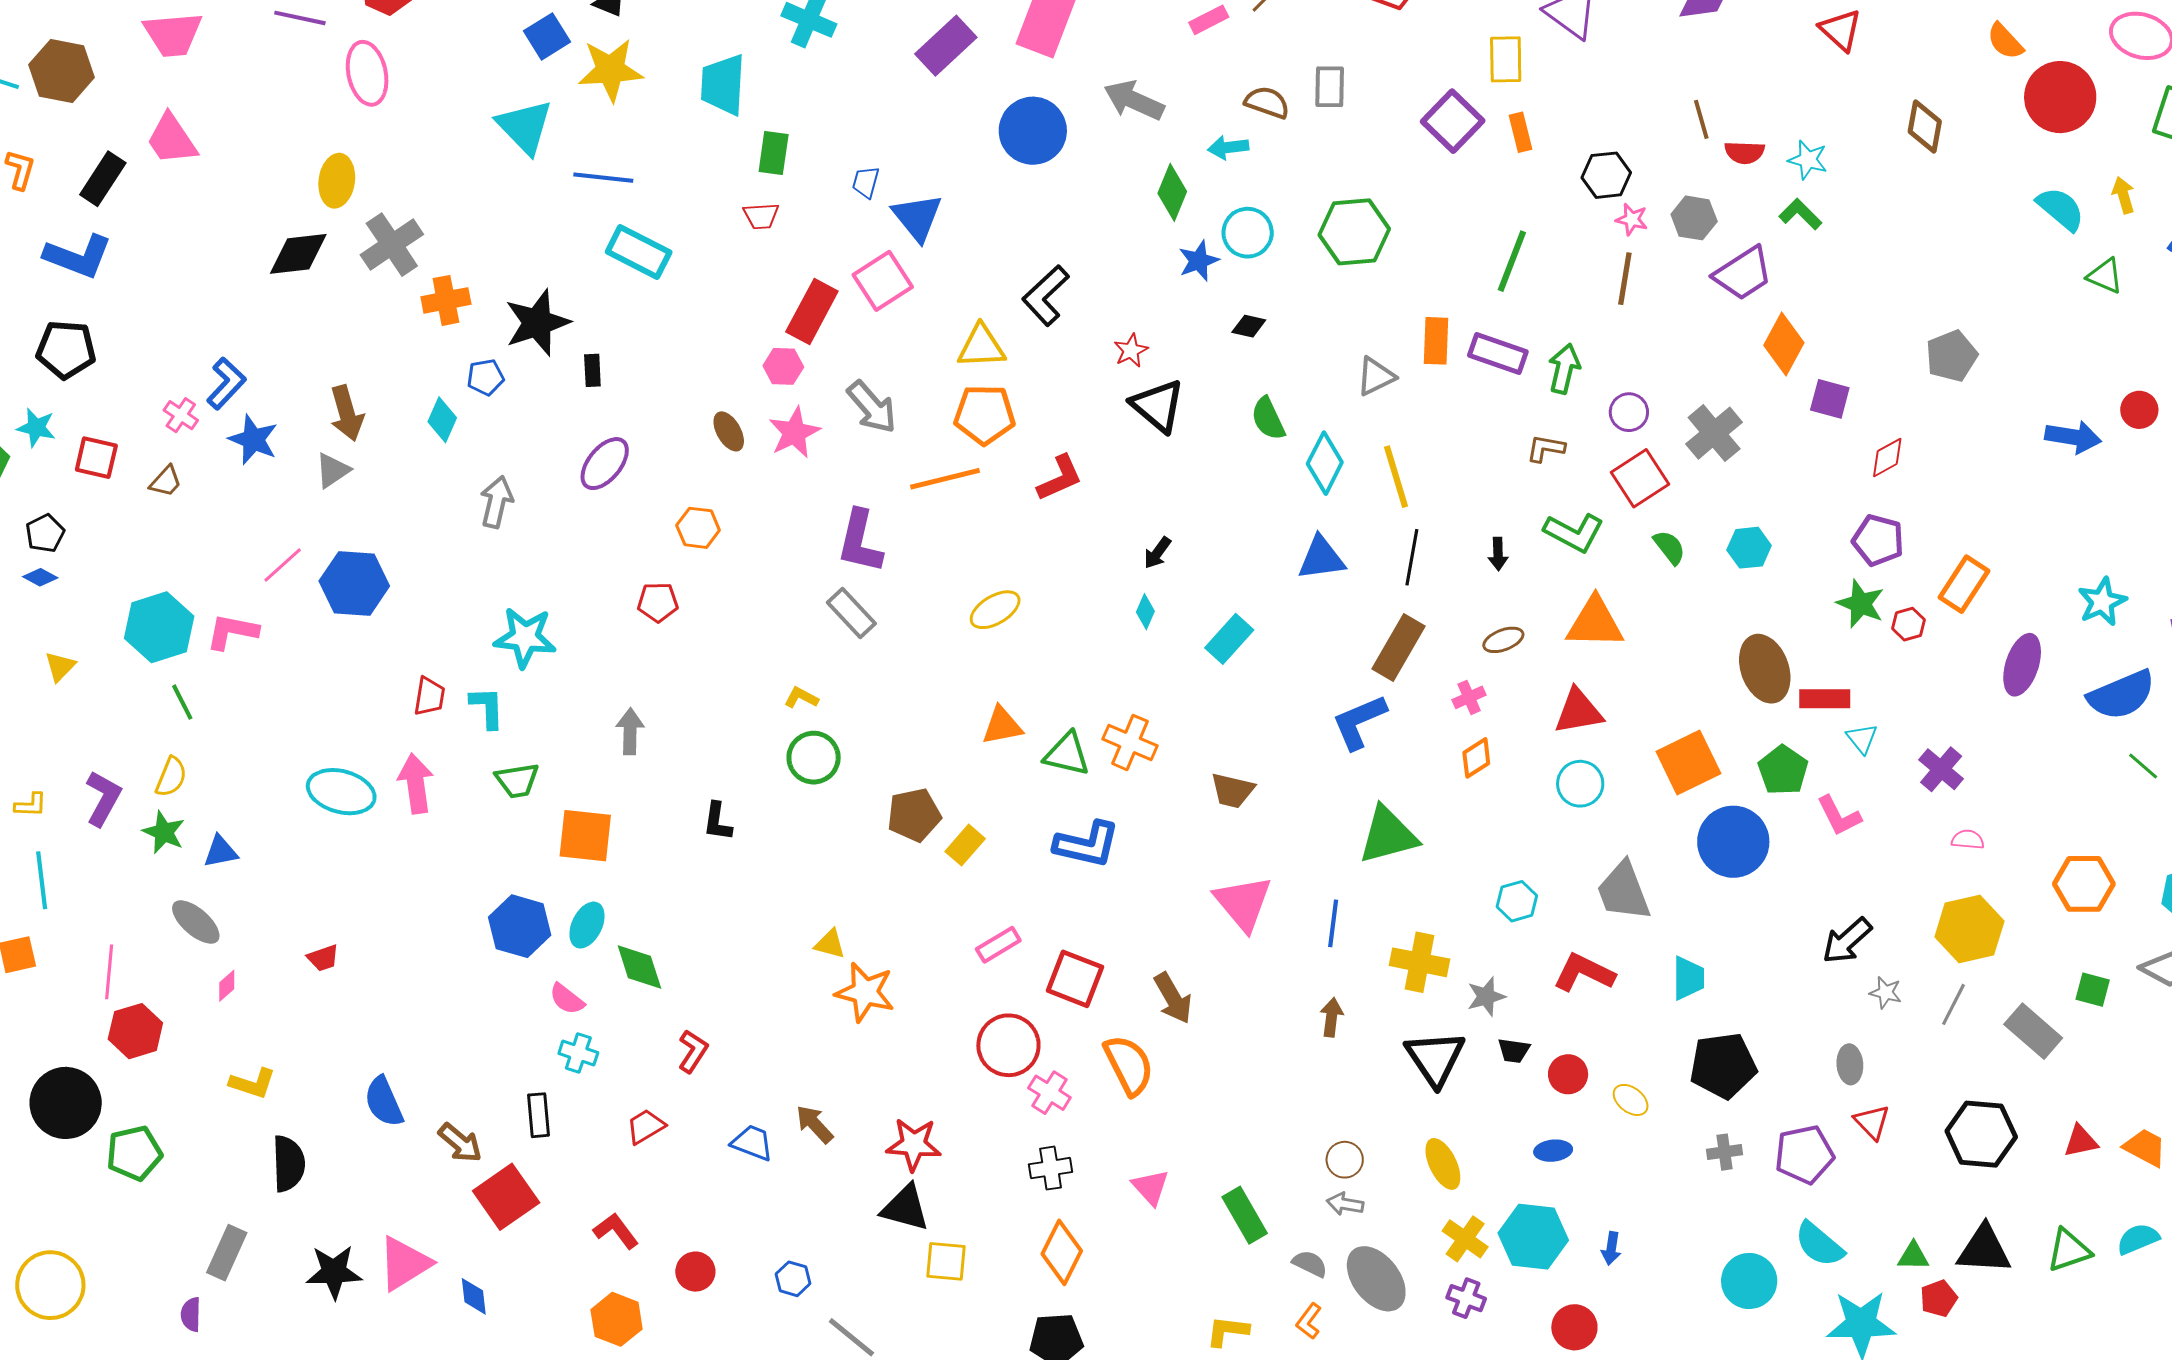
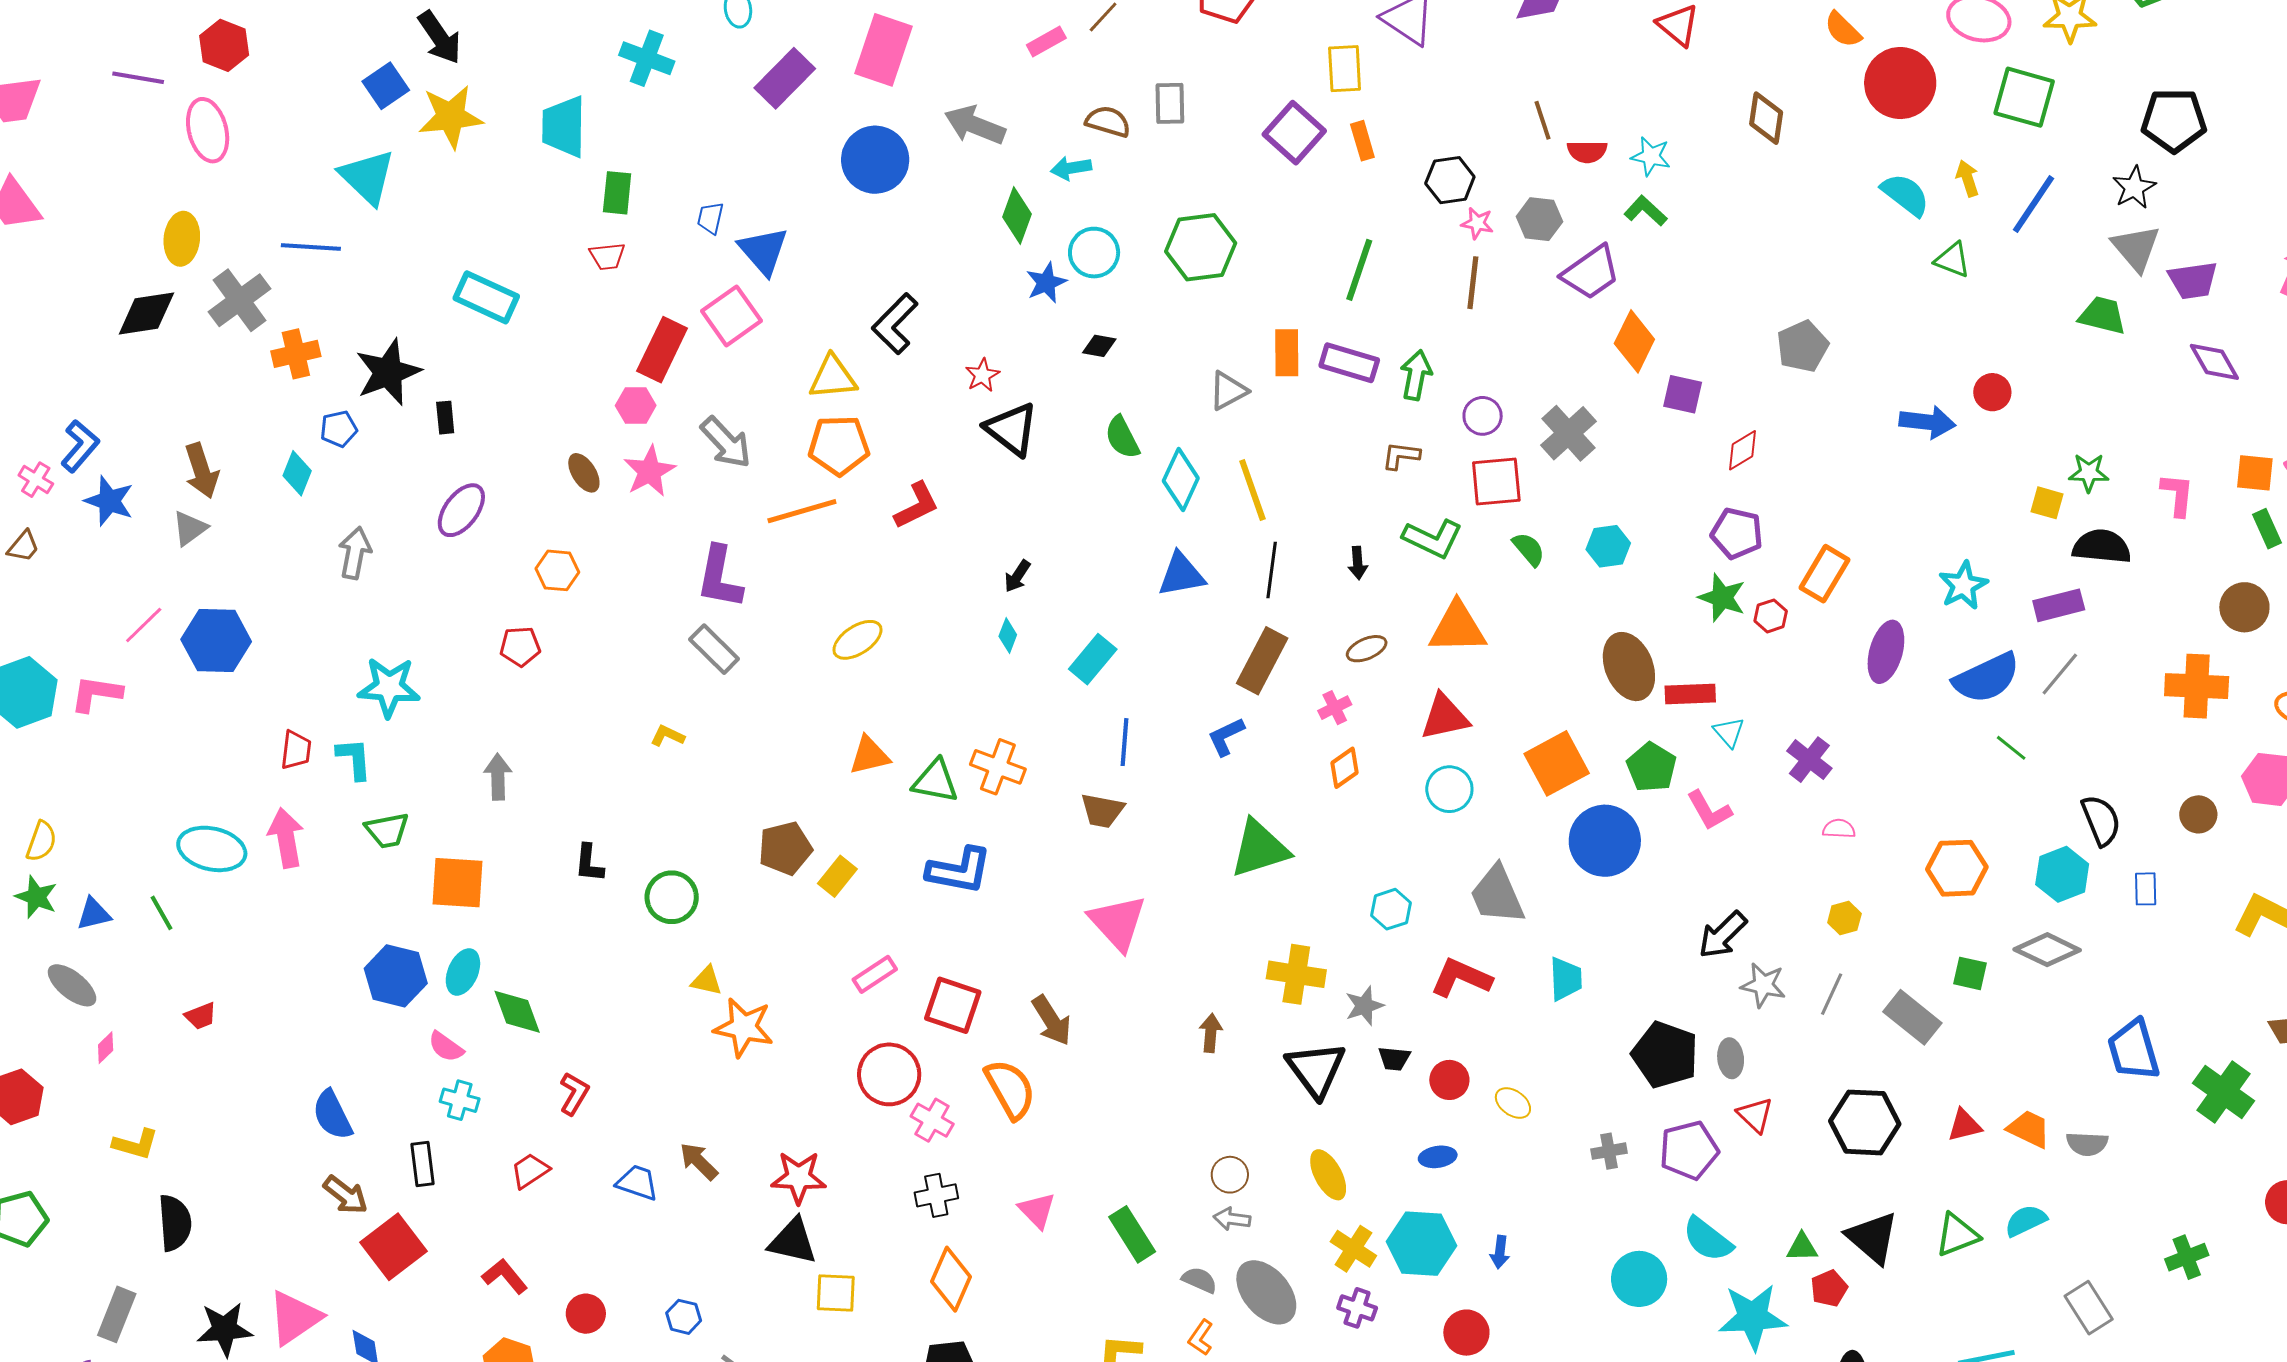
blue line: (603, 178) -> (311, 247), moved
red square: (1640, 478) -> (1496, 482), turned 30
green line: (182, 702) -> (161, 913), moved
blue L-shape: (1359, 722) -> (1226, 737), size x0.7
green circle: (814, 758) -> (672, 897), moved
blue line: (1333, 923) -> (1125, 742), moved
yellow hexagon: (1969, 929) -> (1844, 918), size x0.5
gray star: (1886, 993) -> (1763, 985), size x1.4
black pentagon: (1723, 1066) -> (1665, 1055), moved, turned 30
blue semicircle: (384, 1102) -> (332, 1115), moved
black triangle: (1984, 1250) -> (1872, 1238), turned 40

